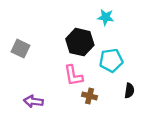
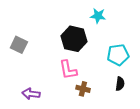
cyan pentagon: (111, 60) -> (118, 55), moved

